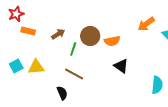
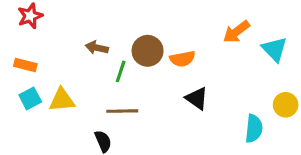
orange rectangle: (28, 31) -> (25, 65), moved
brown arrow: (58, 34) -> (97, 48), turned -136
brown line: (74, 74) -> (122, 111), turned -30

